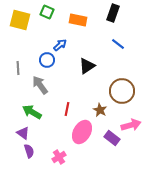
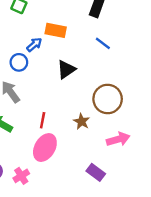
orange rectangle: (78, 20) -> (56, 30), moved
pink ellipse: (82, 132) -> (45, 147), moved
purple rectangle: (112, 138) -> (96, 172), moved
pink cross: (59, 157) -> (21, 176), moved

